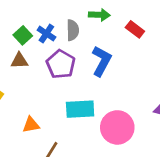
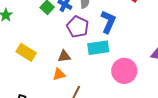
brown triangle: (19, 61) -> (64, 56), moved
cyan rectangle: (80, 109) -> (98, 48), moved

